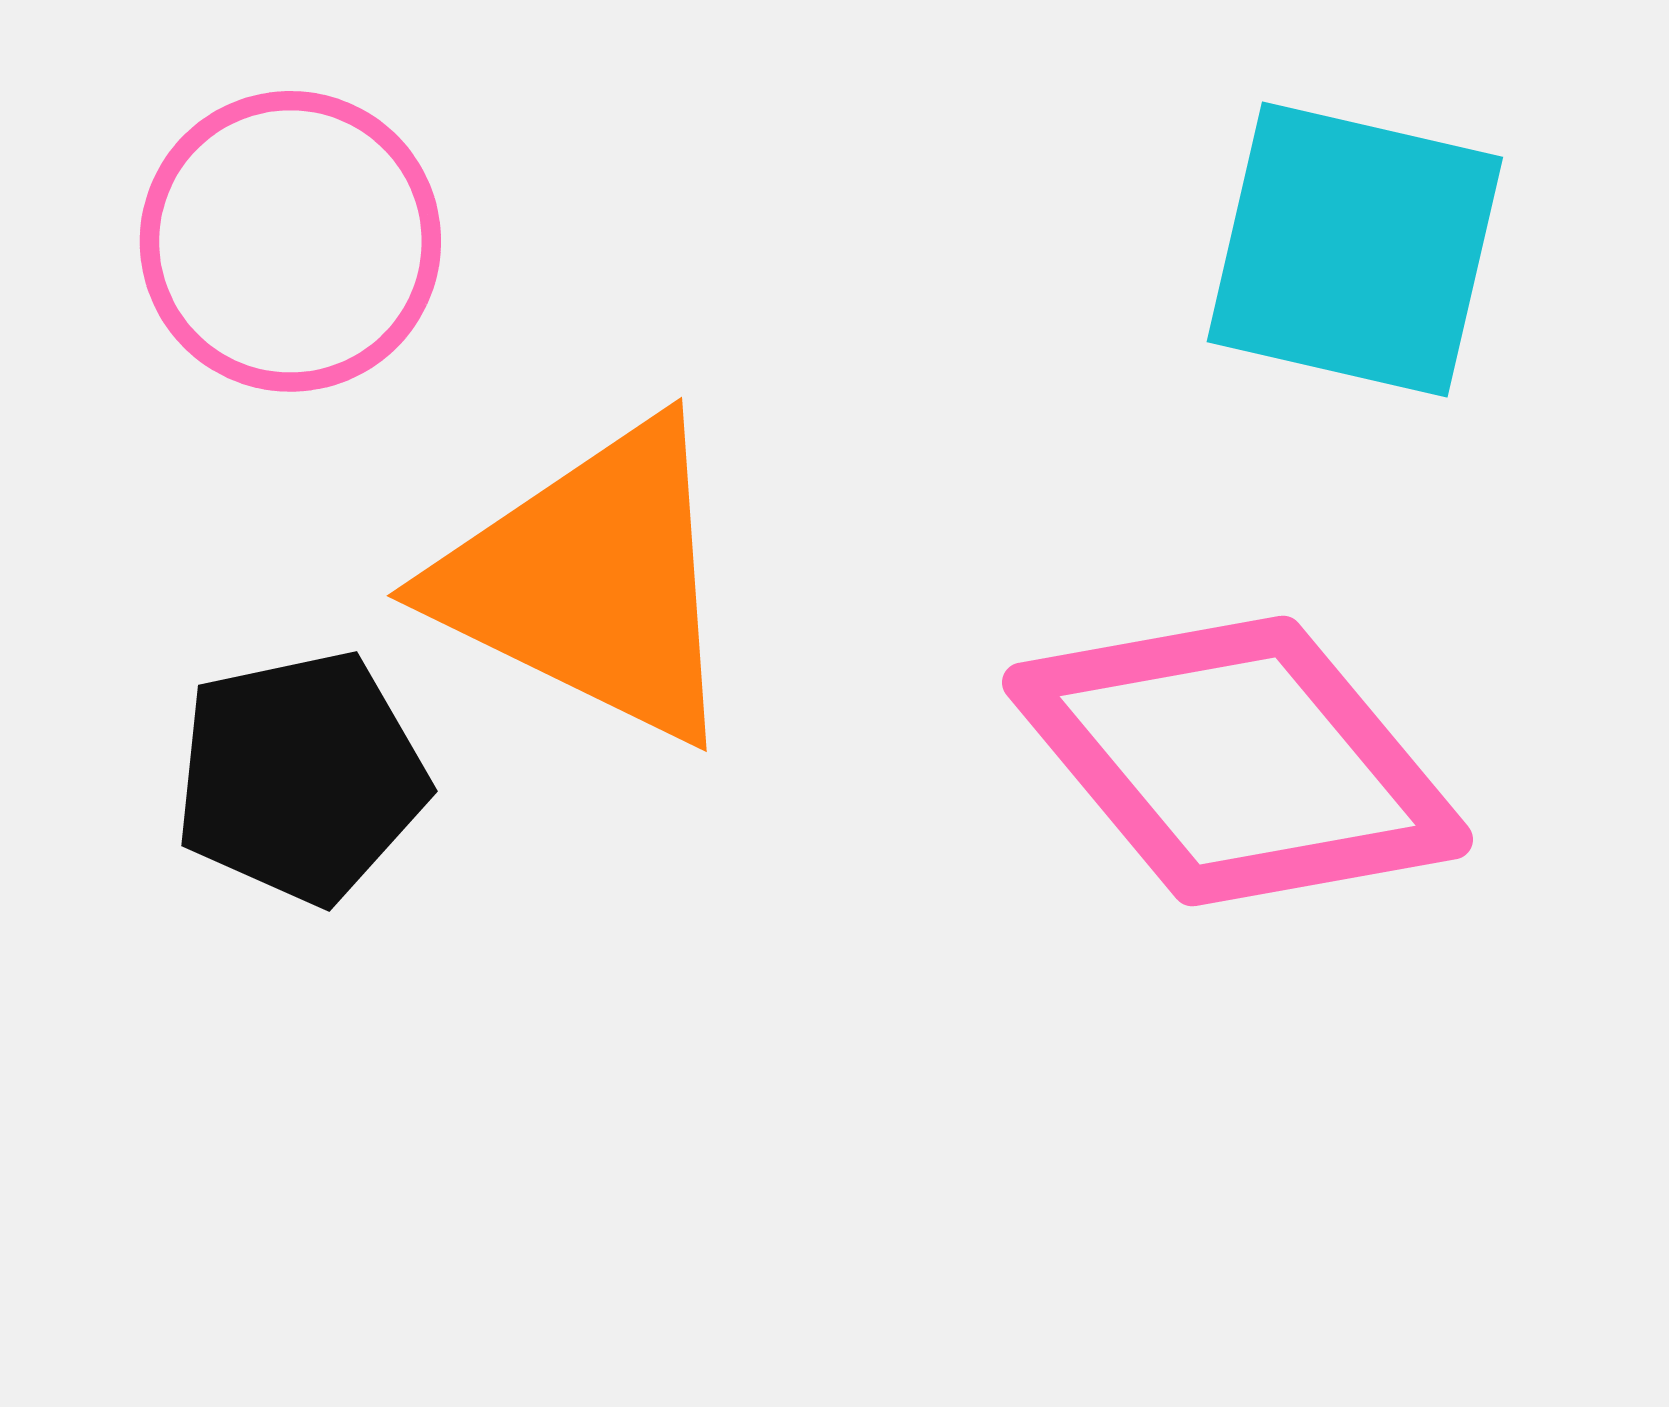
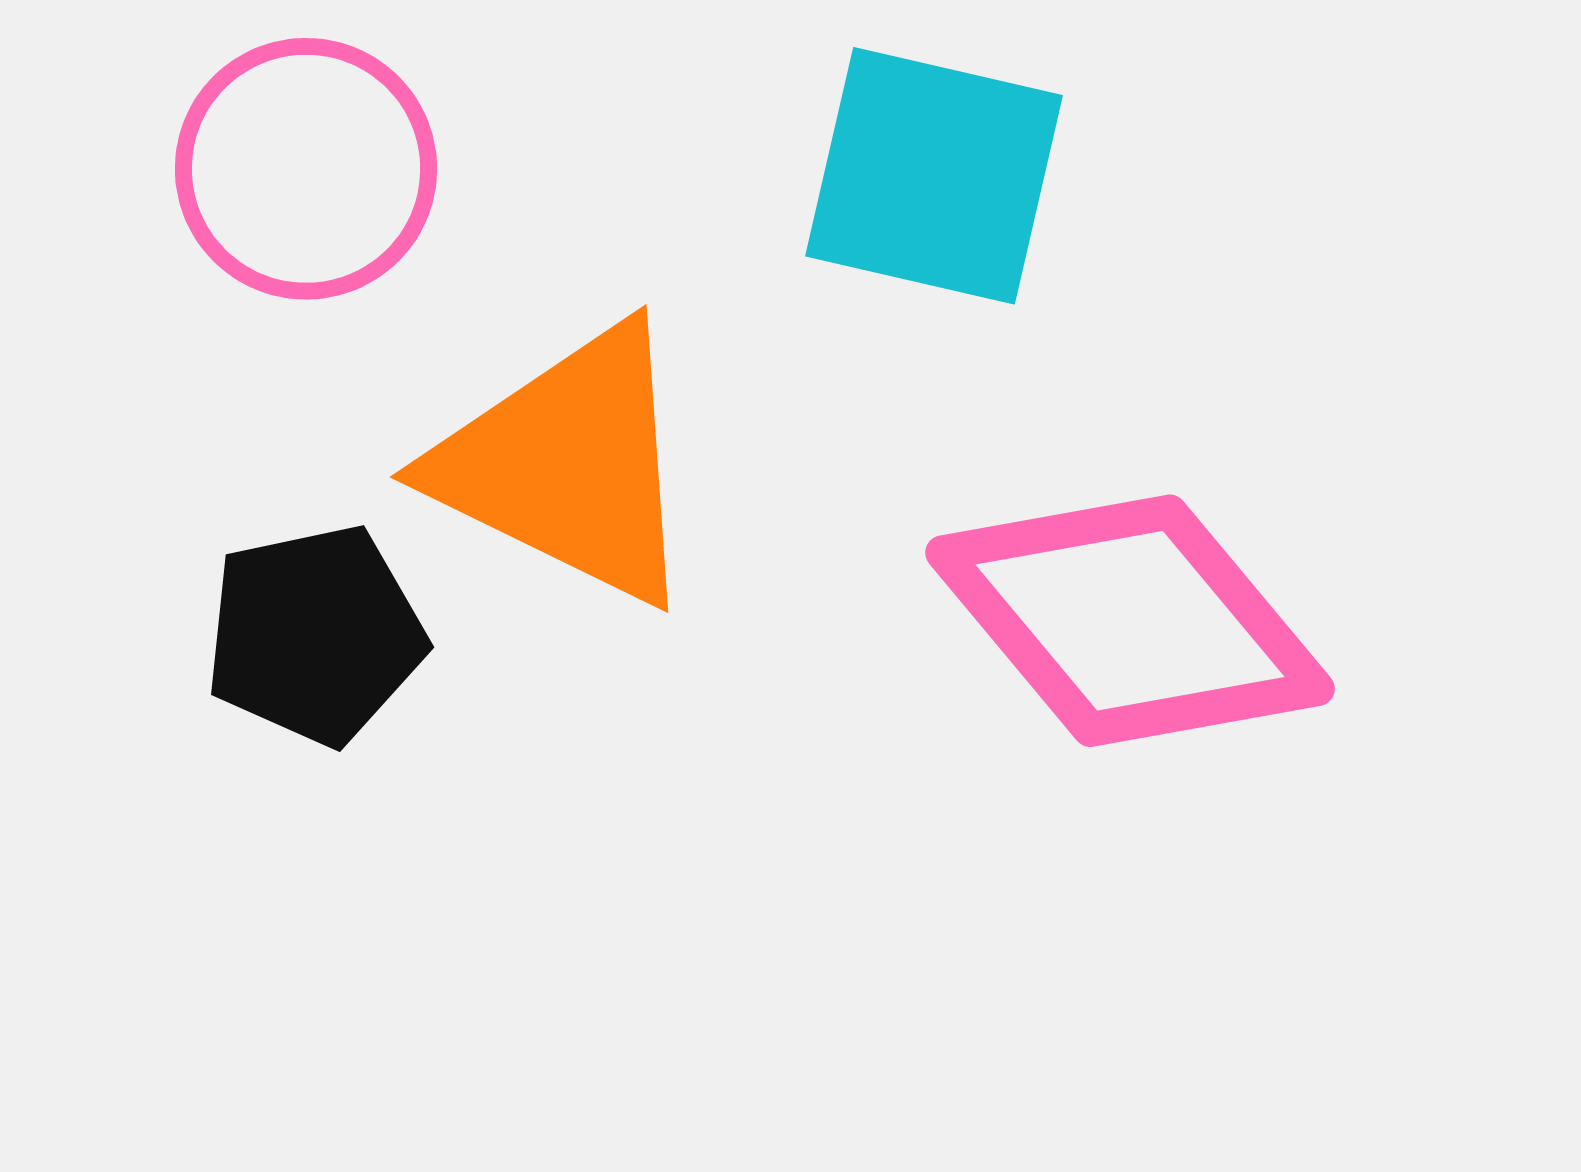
cyan square: (1355, 249) -> (934, 176), moved

